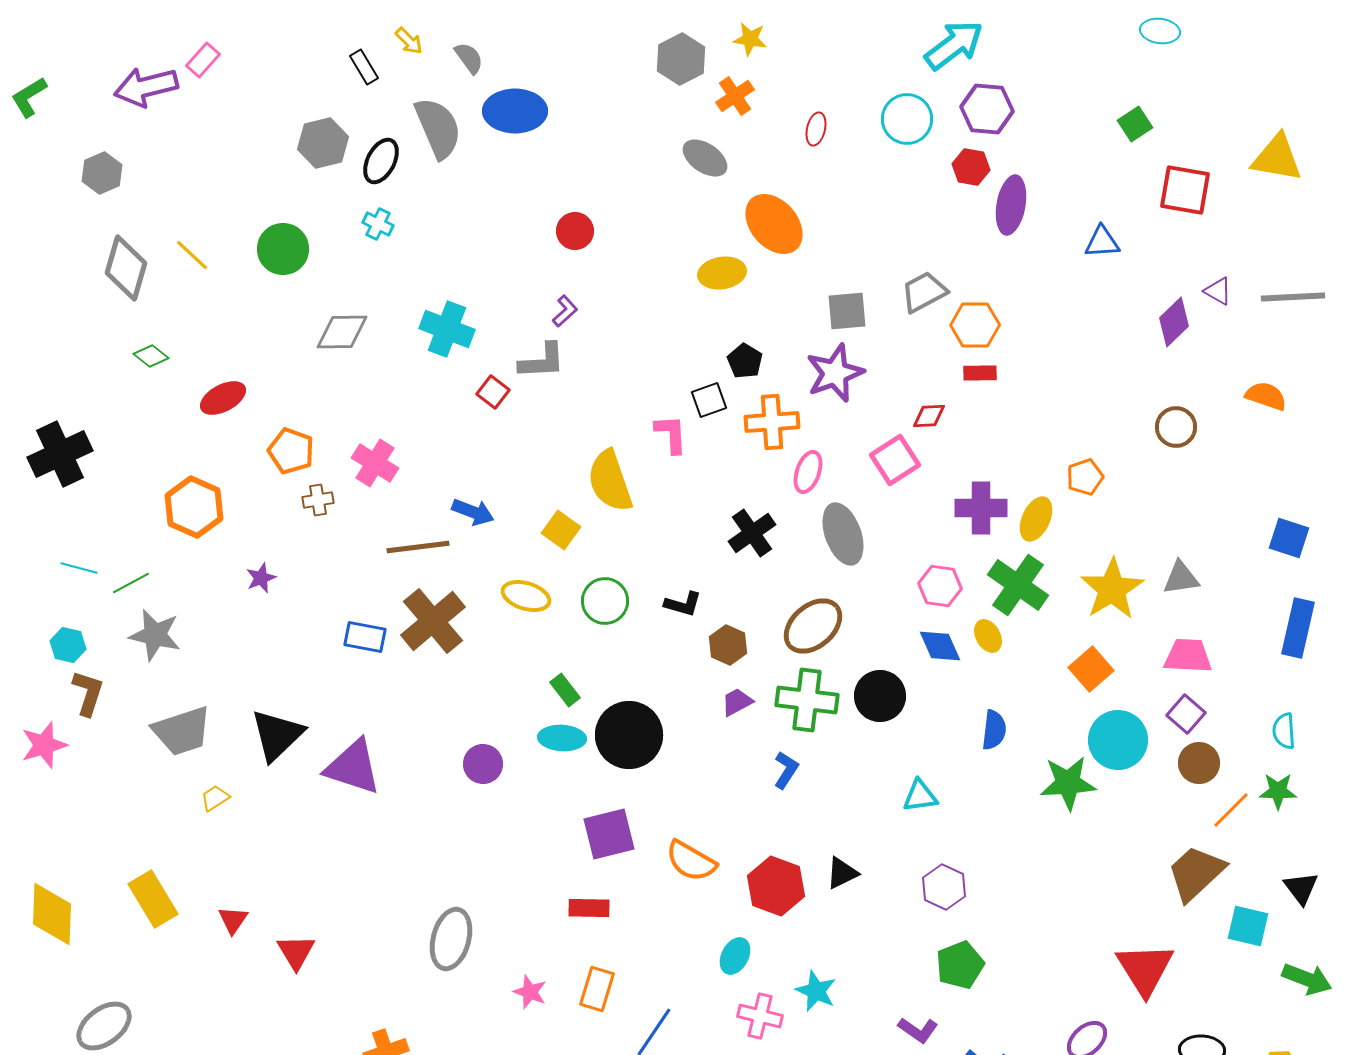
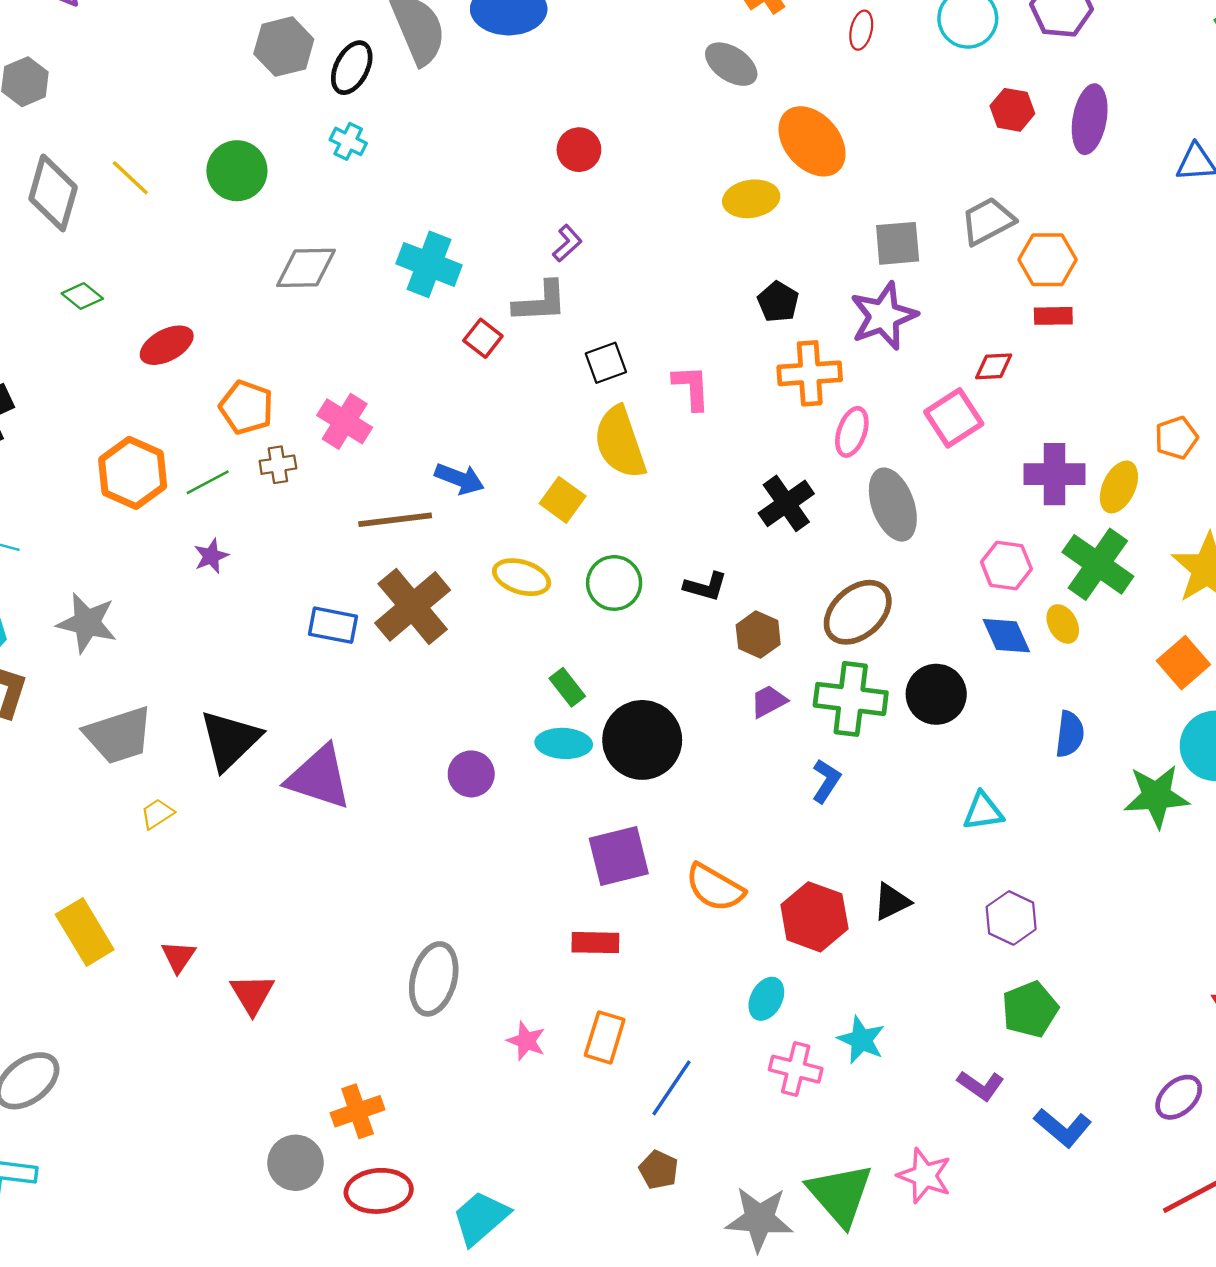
red hexagon: (971, 167) -> (1012, 110), moved
black square: (709, 400) -> (606, 363), moved
green line: (131, 583) -> (208, 482), moved

